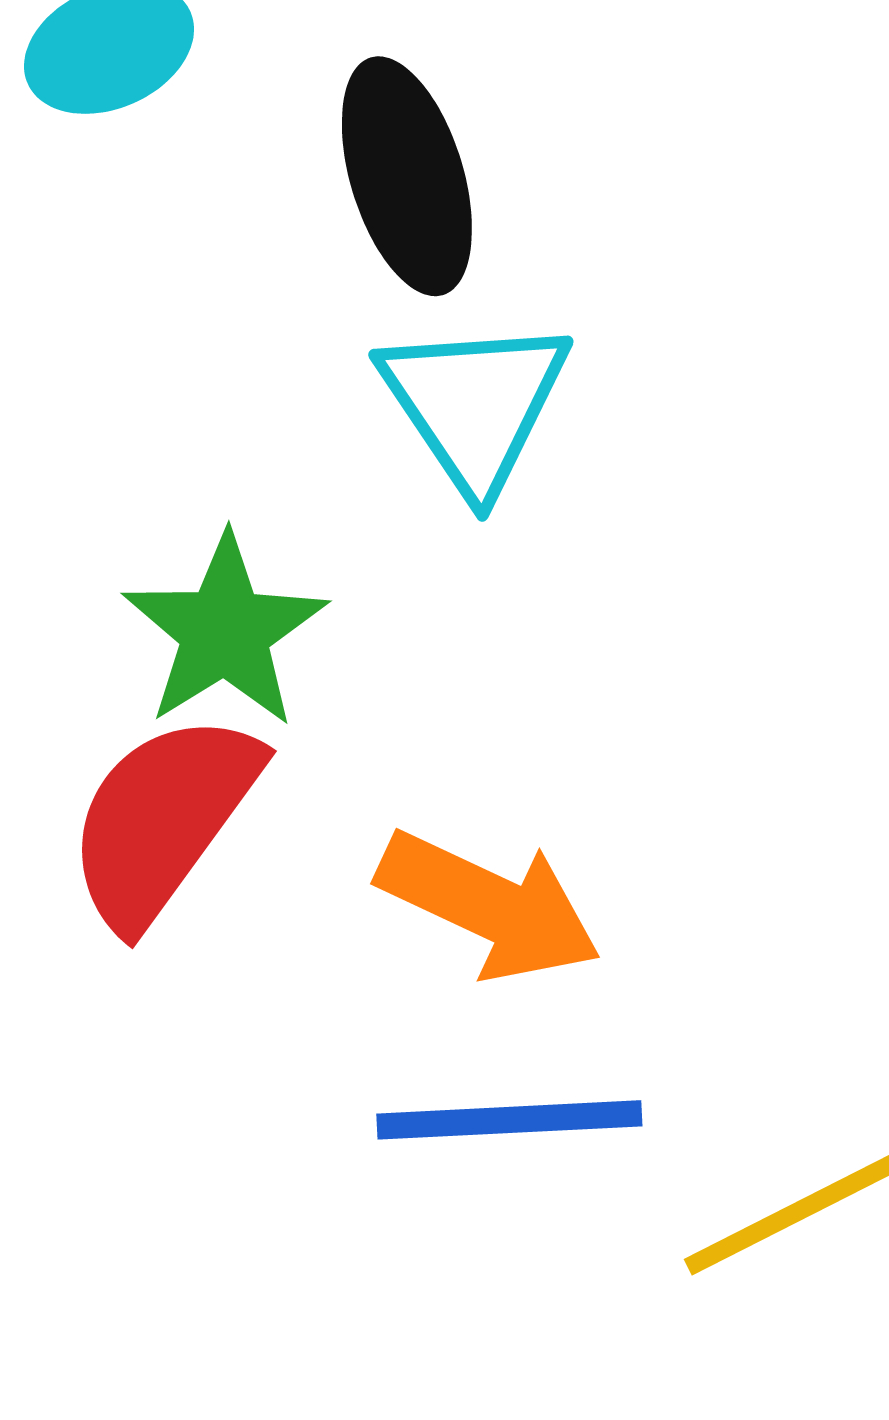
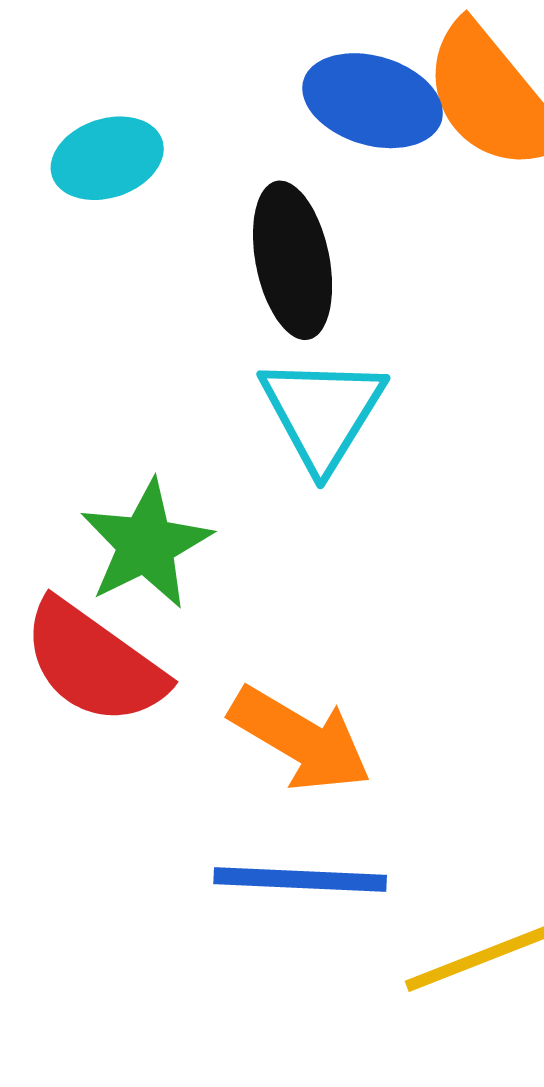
red semicircle: (163, 819) -> (94, 663), turned -96

